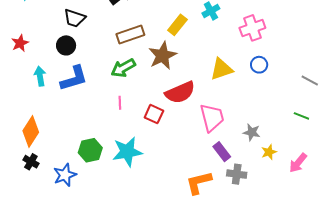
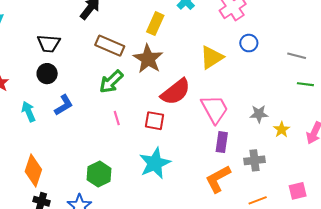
brown rectangle: (130, 34) -> (110, 46), turned 56
blue L-shape: (74, 78) -> (64, 105), size x0.7
gray line: (310, 81) -> (297, 56), moved
cyan star: (127, 152) -> (155, 163), moved
purple rectangle: (222, 152) -> (222, 142), moved, turned 60

